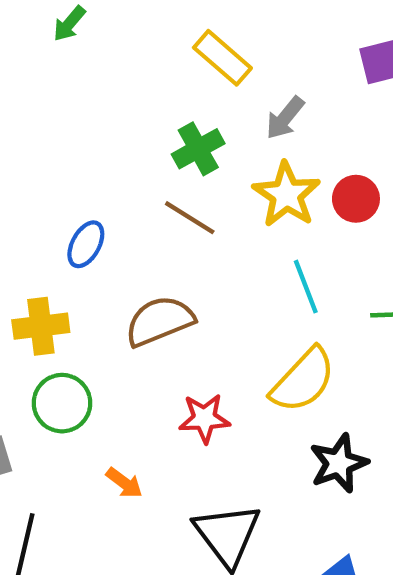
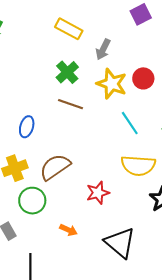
brown semicircle: (160, 321) -> (55, 167), moved
yellow semicircle: (303, 380) -> (138, 165), turned 64

